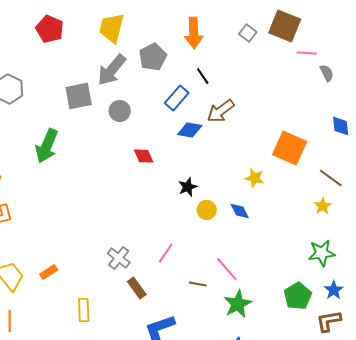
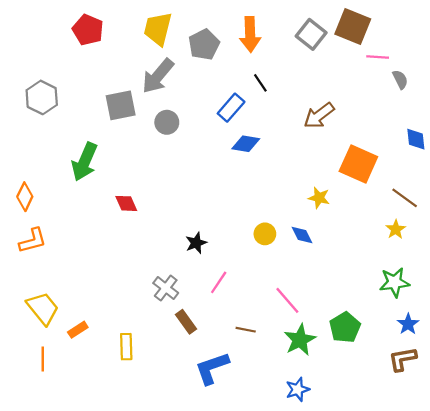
gray square: (248, 33) -> (311, 34), size x1.5
gray pentagon: (153, 57) -> (204, 45), moved
brown arrow: (221, 111) -> (319, 116), moved
red diamond: (144, 156) -> (126, 203), moved
black star: (188, 187) -> (196, 243), moved
orange rectangle: (49, 272) -> (78, 330), moved
brown line: (198, 284) -> (246, 330), moved
green pentagon: (298, 296) -> (345, 327), moved

